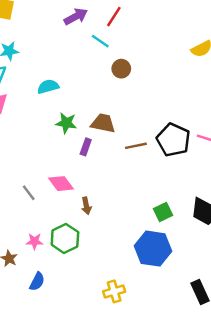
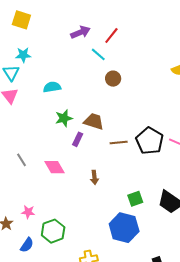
green star: (66, 123) -> (64, 118), turned -30
gray line: (29, 193) -> (22, 160), moved
brown arrow: (86, 206) -> (94, 177), moved
green hexagon: (65, 238) -> (53, 231), moved

